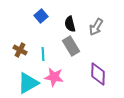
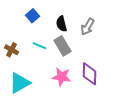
cyan line: (43, 54) -> (40, 46), moved, turned -64
pink star: (54, 77) -> (62, 77), moved

